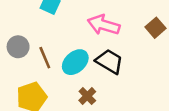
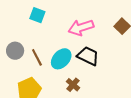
pink arrow: (104, 25) -> (81, 28), turned -30

